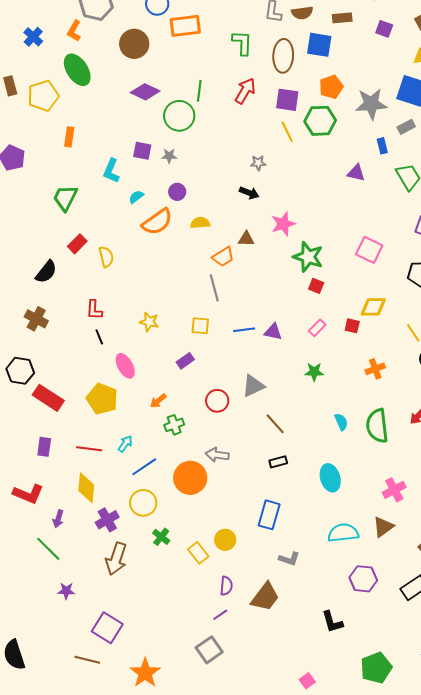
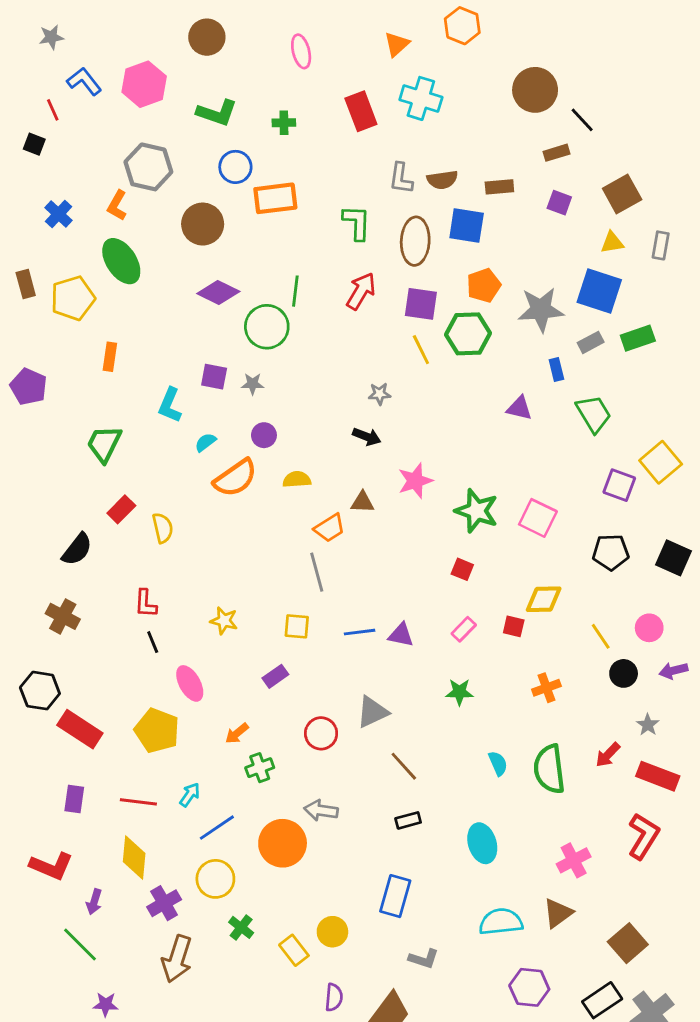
green star: (308, 257) -> (477, 511), moved

